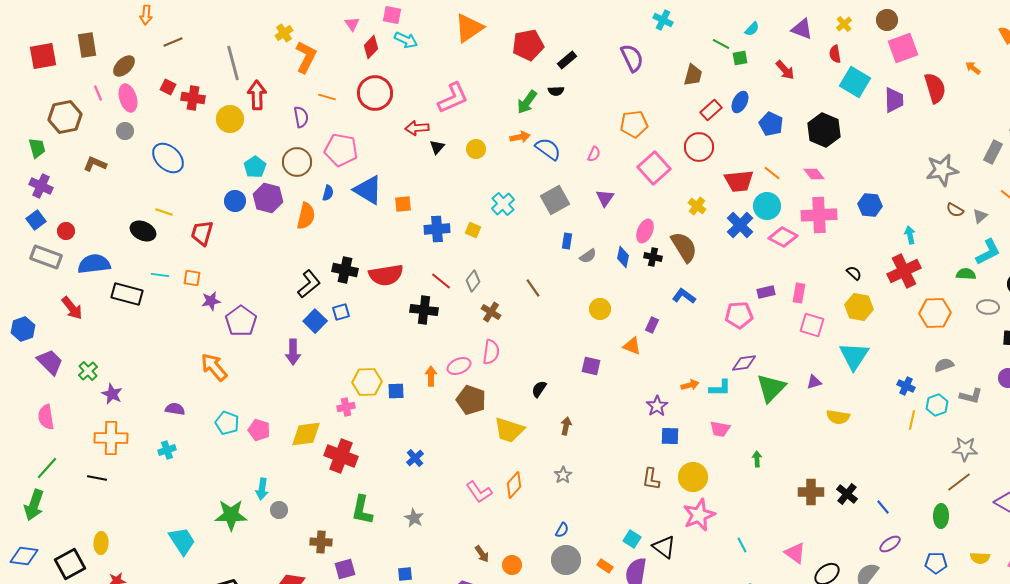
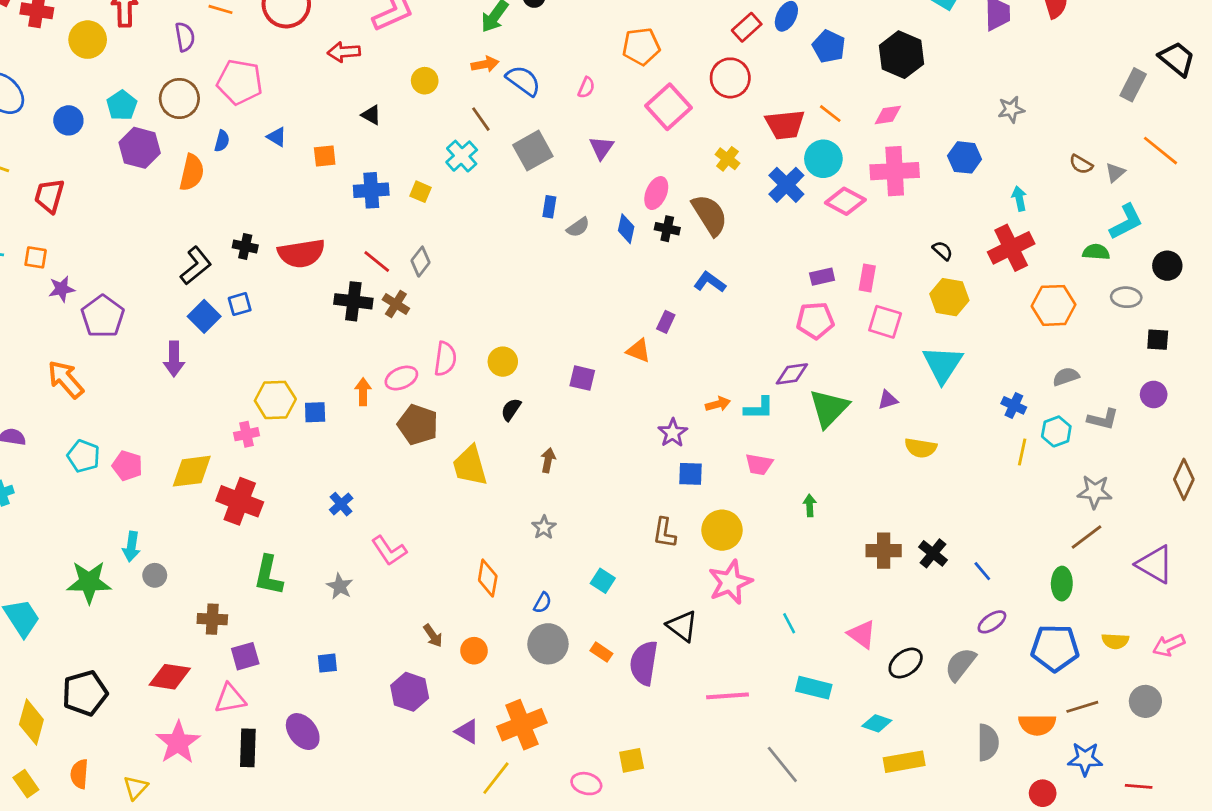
black triangle: (437, 147) -> (371, 115), moved, turned -42
gray star: (942, 170) -> (1011, 109), moved, size x0.6
pink diamond: (814, 174) -> (888, 115), turned -60
blue triangle: (368, 190) -> (277, 137), size x0.5
blue circle: (235, 201) -> (68, 120), moved
black cross: (345, 270) -> (245, 246), size x0.7
brown line: (533, 288) -> (481, 119), moved
yellow circle: (600, 309) -> (503, 362), moved
brown cross: (491, 312) -> (396, 304), moved
pink pentagon: (739, 315) -> (815, 320), moved
yellow trapezoid: (509, 430) -> (470, 466), turned 56
orange diamond: (514, 485) -> (488, 578), moved, turned -32
pink L-shape: (479, 492) -> (389, 551), moved
cyan square: (632, 539) -> (603, 581), moved
blue pentagon: (936, 563) -> (1055, 648), size x1.6

